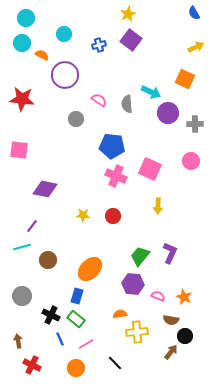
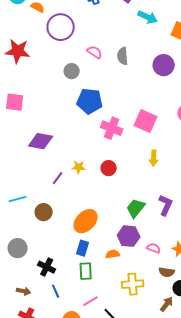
cyan arrow: (151, 92) -> (148, 17), moved
blue pentagon: (112, 146) -> (90, 101), moved
purple line: (32, 226) -> (58, 178), moved
blue rectangle: (77, 296) -> (83, 248), moved
orange semicircle: (120, 314) -> (113, 254), moved
green rectangle: (76, 319) -> (86, 271), moved, turned 48
brown arrow: (18, 341) -> (24, 291), moved, turned 112
pink line: (86, 344) -> (91, 301), moved

